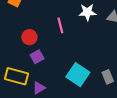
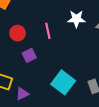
red circle: (29, 37) -> (18, 33), moved
purple square: (37, 57) -> (29, 55), moved

